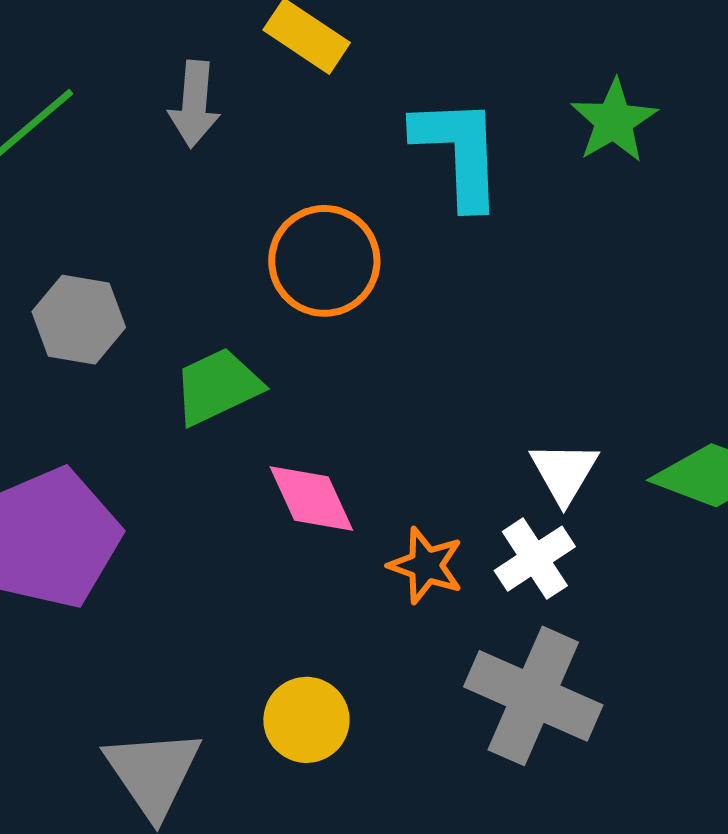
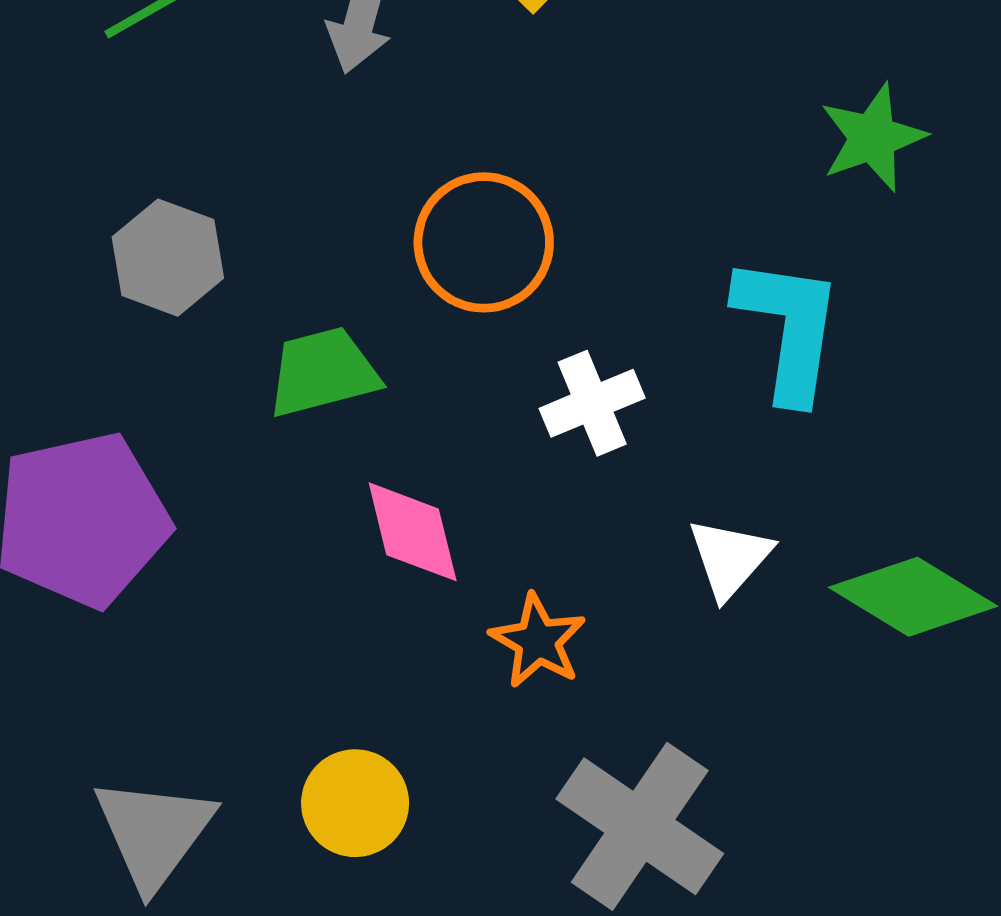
cyan L-shape: (459, 152) -> (789, 328), moved
white cross: (535, 559) -> (592, 403), moved

